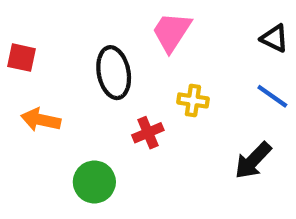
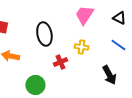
pink trapezoid: (172, 32) -> (84, 15), moved
black arrow: (253, 161) -> (109, 75), turned -72

